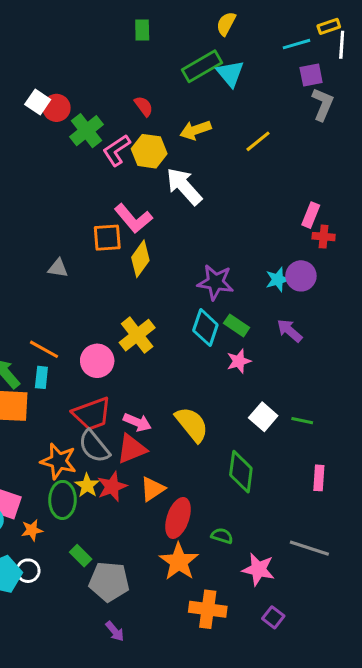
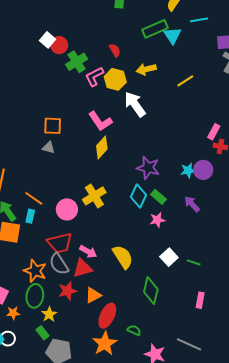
cyan line: (297, 44) -> (199, 20), moved
orange square: (107, 238) -> (53, 126), moved
yellow star: (87, 485) -> (49, 314), moved

